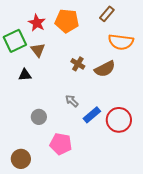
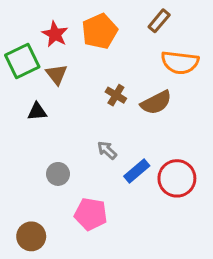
orange pentagon: (67, 21) -> (100, 31), turned -30

